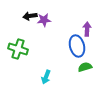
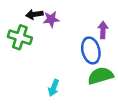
green cross: (18, 49) -> (20, 37), moved
green semicircle: (85, 67) -> (100, 76), size x1.5

